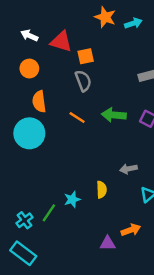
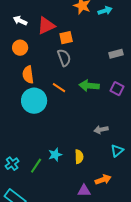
red triangle: (61, 42) -> (46, 26), turned -42
cyan circle: (29, 133) -> (34, 101), moved
yellow semicircle: (102, 190) -> (79, 157), moved
cyan cross: (24, 220) -> (12, 164), moved

